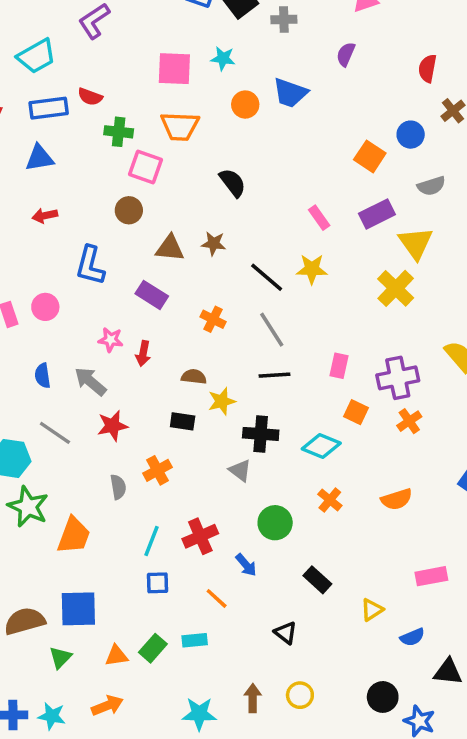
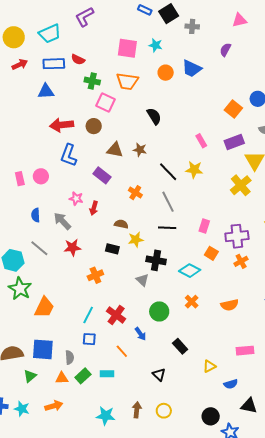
red arrow: (45, 216) -> (62, 125), moved, size x1.6
gray semicircle: (118, 487) -> (70, 357), moved
red cross: (200, 536) -> (116, 315), turned -36

